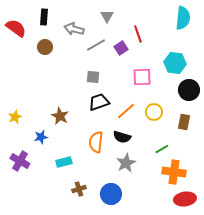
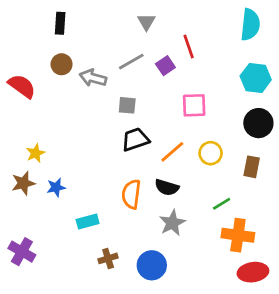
red semicircle: (16, 28) -> (22, 86), moved
gray arrow: (74, 29) -> (93, 78), moved
cyan hexagon: (175, 63) -> (256, 78), moved
brown star: (60, 116) -> (23, 183), moved, turned 30
yellow star: (15, 117) -> (36, 153), moved
purple cross: (20, 161) -> (22, 252), moved

